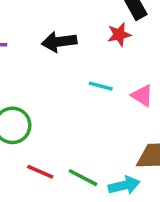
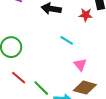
pink triangle: (142, 96) -> (80, 65), moved

